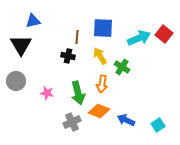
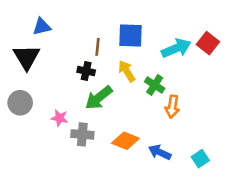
orange arrow: (102, 84) -> (172, 107), moved
green arrow: (78, 93) -> (99, 98), moved, turned 65
gray cross: (72, 122) -> (82, 134), moved, turned 30

